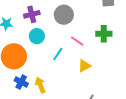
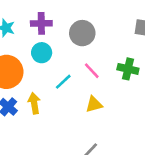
yellow arrow: (40, 85) -> (34, 103), moved

